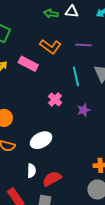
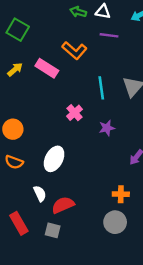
purple line: (83, 45) -> (109, 35), moved
white ellipse: (41, 140) -> (54, 159), turned -40
white semicircle: (32, 171) -> (40, 194), turned -32

